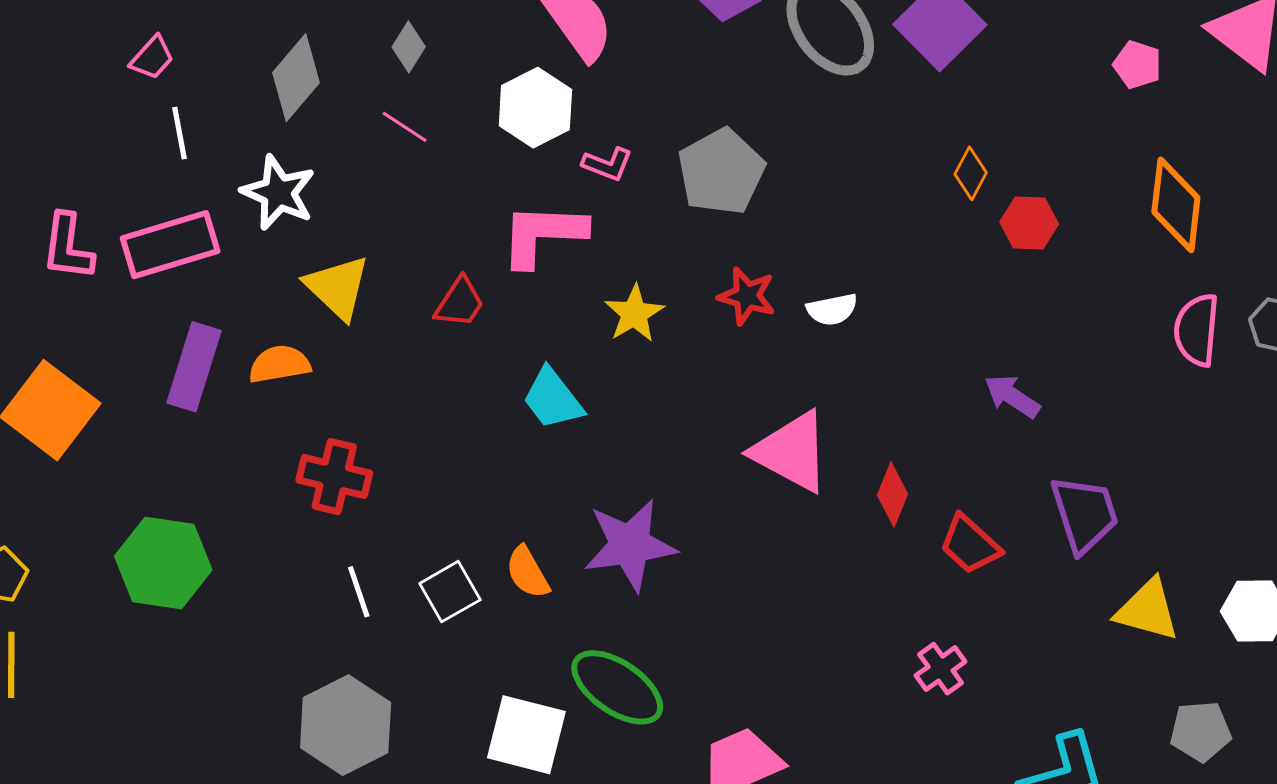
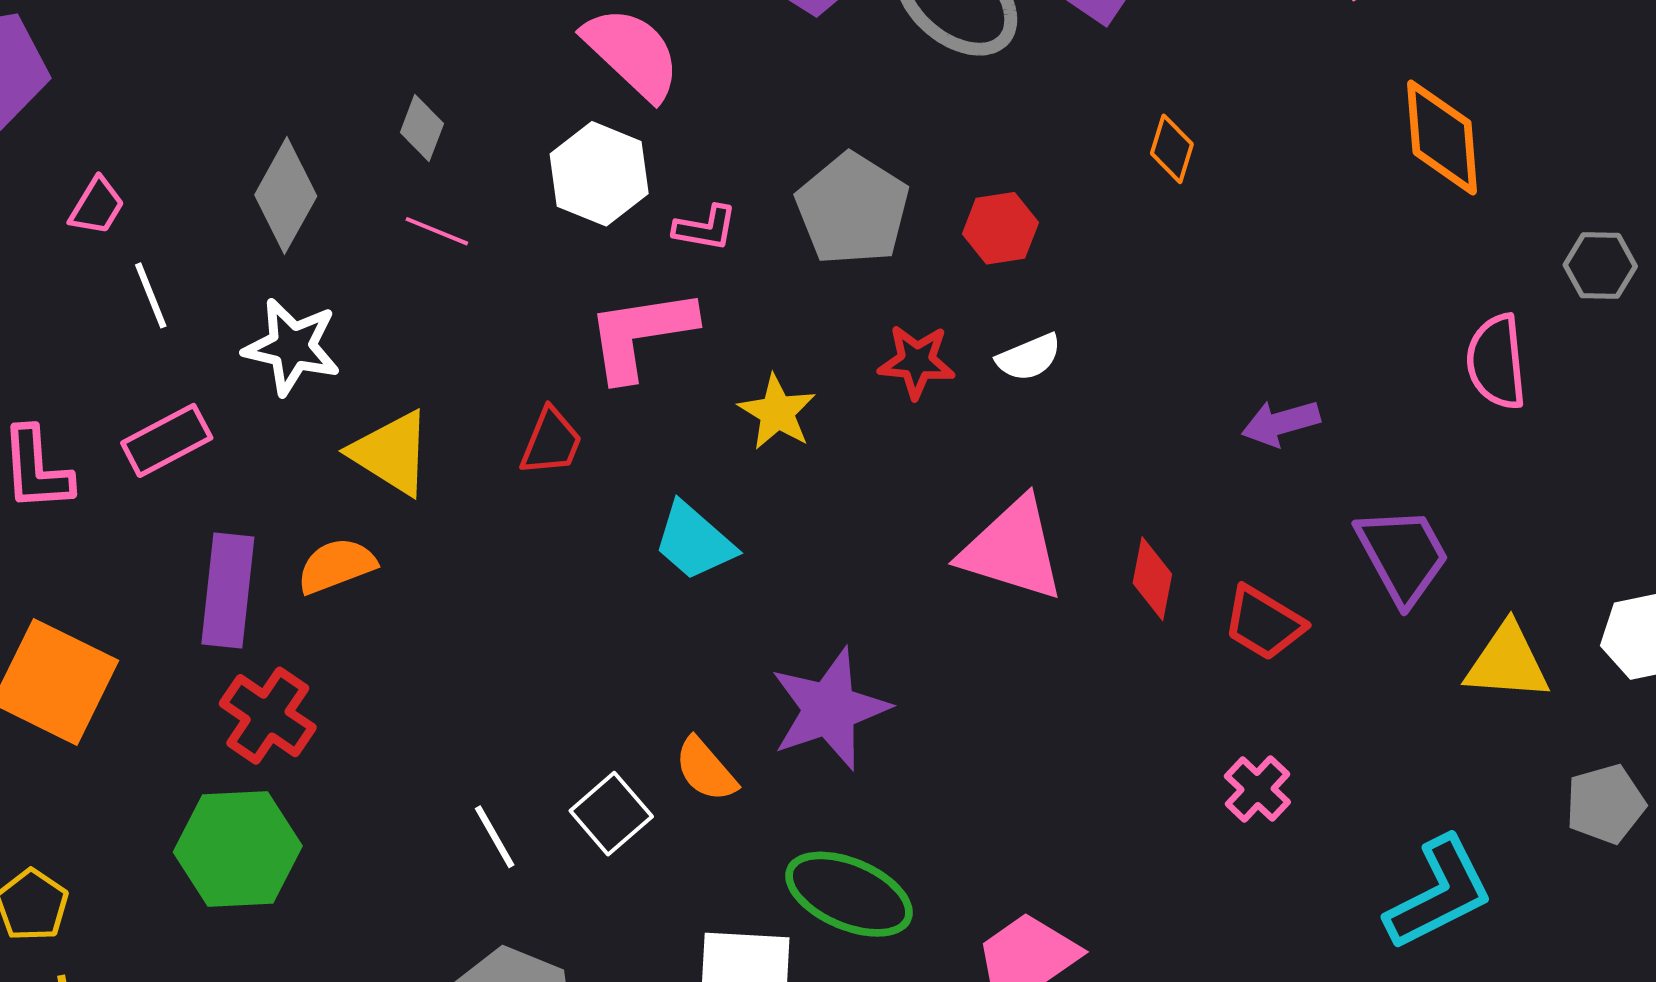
red hexagon: (1029, 223) -> (1000, 228), moved
pink rectangle: (170, 245) -> (167, 440), size x0.7
pink semicircle: (1197, 330) -> (1496, 362), moved
purple arrow: (1012, 396) -> (1281, 423), turned -38
red cross: (334, 477) -> (268, 716), moved, turned 32

